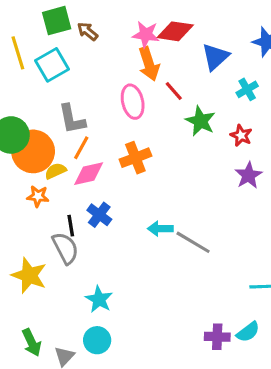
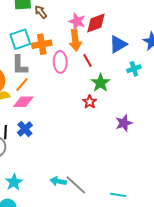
red diamond: (175, 31) -> (96, 23), turned -40
cyan square: (52, 65) -> (20, 39), moved
red star: (241, 135) -> (90, 102), moved
orange cross: (135, 158) -> (42, 44), moved
cyan arrow: (160, 229) -> (58, 181), moved
gray line: (193, 242) -> (76, 185), moved

